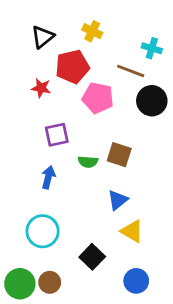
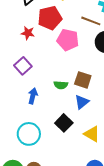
purple square: (57, 135) -> (23, 66), moved, turned -30
blue triangle: (118, 200) -> (82, 102), moved
black square: (92, 257) -> (64, 123), moved

